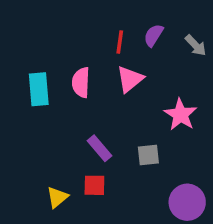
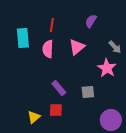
red line: (120, 42) -> (52, 25), moved
gray arrow: (196, 45) -> (115, 47), moved
cyan rectangle: (39, 89) -> (23, 38), moved

